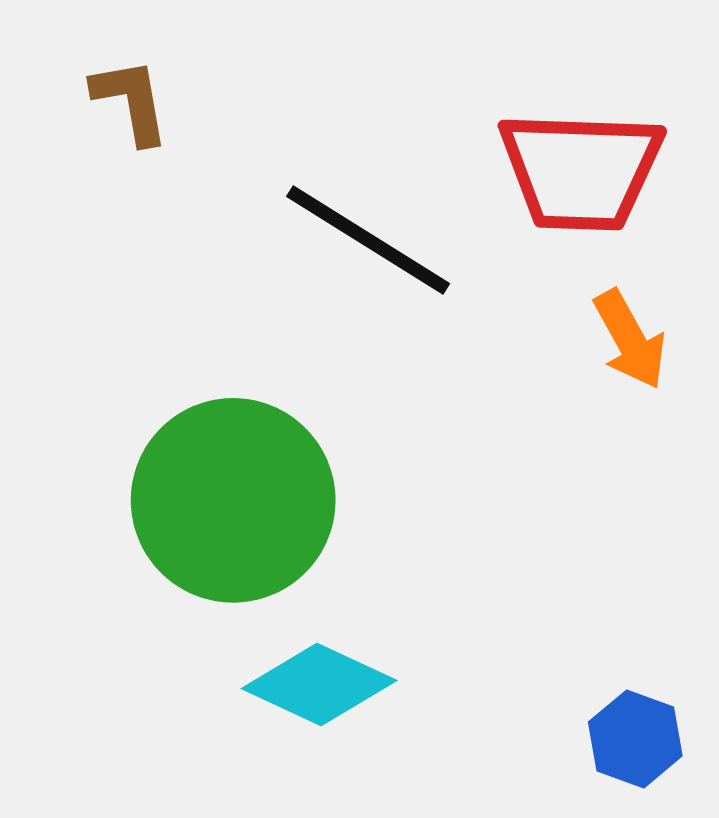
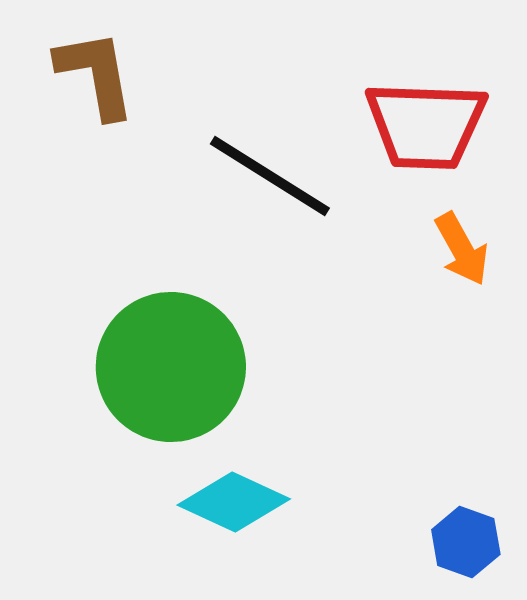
brown L-shape: (131, 101) -> (96, 74), size x1.4

